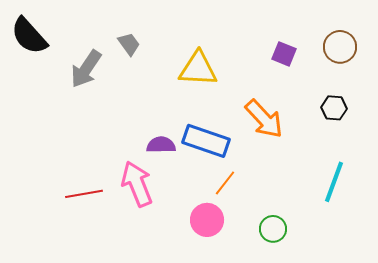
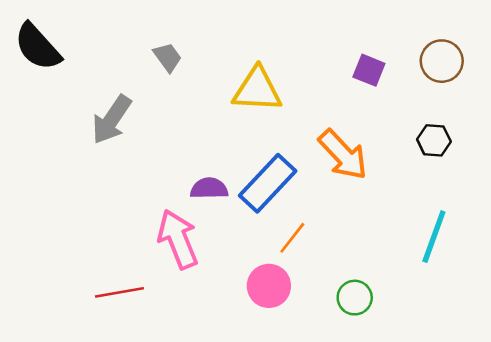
gray arrow: (86, 69) -> (112, 120), moved
blue rectangle: (206, 141) -> (268, 183), turned -66
red line: (84, 194) -> (119, 292), moved

